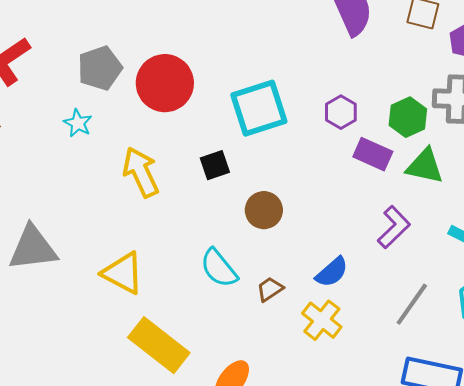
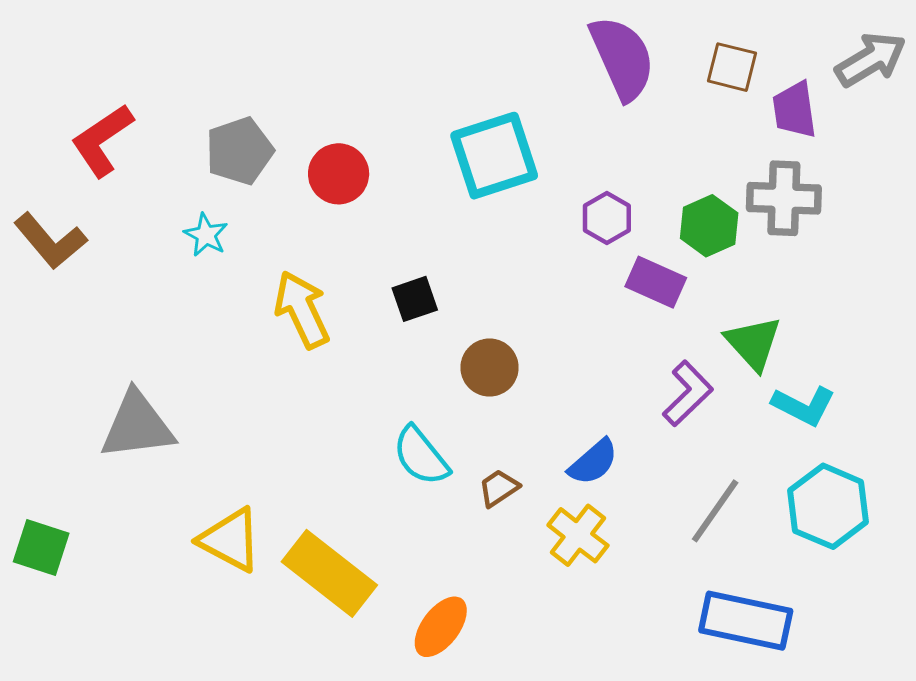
red circle: (165, 83) -> (339, 174), size x0.7
cyan square: (259, 108) -> (494, 156), moved
green triangle: (425, 166) -> (753, 343), moved, turned 36
yellow triangle: (123, 273) -> (230, 540), moved

